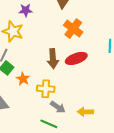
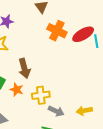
red ellipse: (76, 58) -> (83, 34), moved
brown arrow: (53, 59) -> (24, 68), moved

